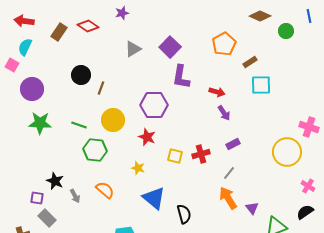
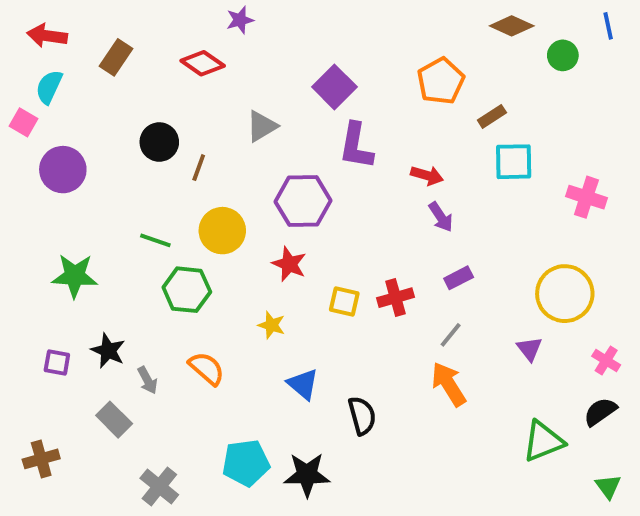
red diamond: (88, 26) -> (203, 63), moved
gray triangle: (133, 49) -> (262, 126), moved
green star: (40, 123) -> (75, 276), moved
pink cross: (309, 127) -> (586, 197), moved
purple square: (37, 198) -> (57, 362), moved
blue triangle: (154, 198) -> (303, 384), size x0.7
purple triangle: (252, 208) -> (529, 349), moved
gray rectangle: (47, 218) -> (114, 420), moved

